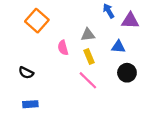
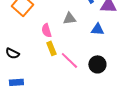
yellow rectangle: (89, 56) -> (51, 48), moved
black circle: (127, 73) -> (97, 64), moved

